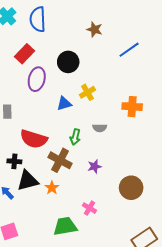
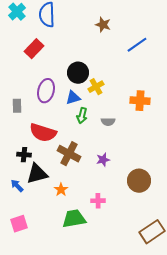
black circle: (68, 62) -> (78, 73), moved
purple ellipse: (37, 79) -> (46, 91), moved
green arrow: (75, 137) -> (82, 116), moved
orange star: (52, 188) -> (61, 190), moved
pink cross: (89, 208) -> (98, 201), turned -32

